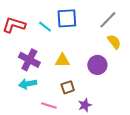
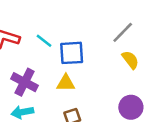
blue square: (67, 18) -> (72, 53), moved
purple circle: (97, 65) -> (131, 107), moved

